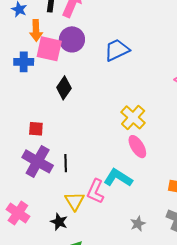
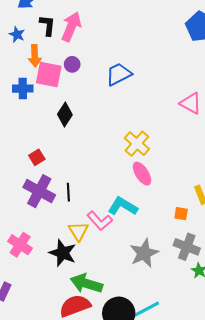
purple circle: (72, 39) -> (72, 64), size x0.6
red square: (36, 129) -> (37, 157), turned -35
pink L-shape: (95, 191) -> (100, 221), turned -65
black star: (59, 222) -> (63, 253), size x1.5
gray star: (138, 224) -> (144, 253), size x1.8

